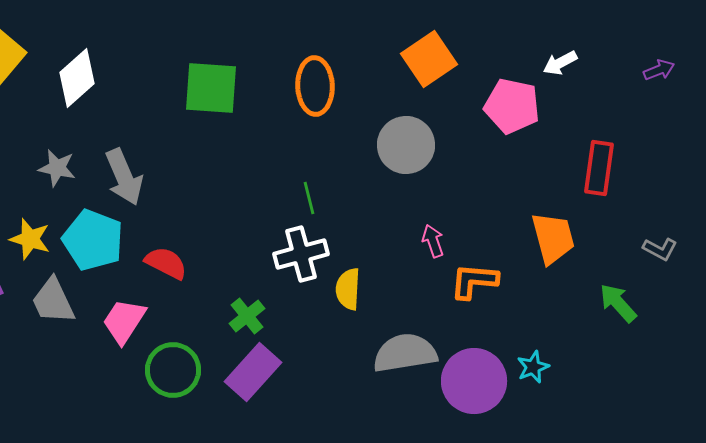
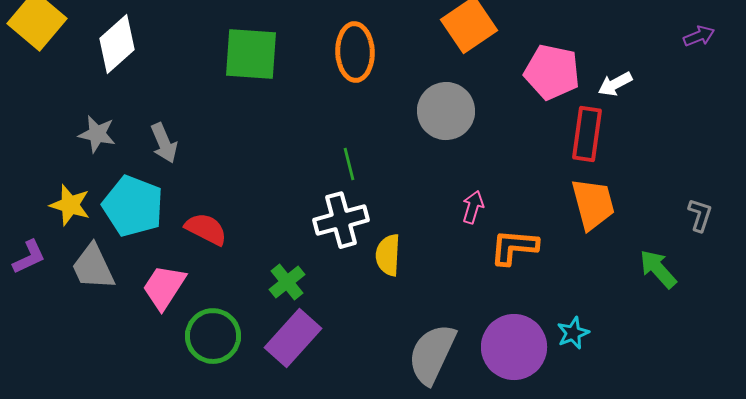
white arrow: (560, 63) -> (615, 84), moved
red rectangle: (599, 168) -> (587, 134), moved
gray arrow: (124, 177) -> (164, 143), size x0.7
pink arrow: (433, 241) -> (473, 207), turned 36
gray L-shape: (660, 249) -> (700, 215), turned -100
gray semicircle: (405, 353) -> (432, 354), moved, turned -56

